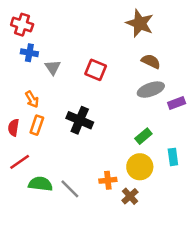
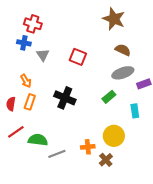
red cross: (22, 25) -> (33, 24), moved
green rectangle: (143, 136) -> (109, 97), moved
cyan rectangle: (173, 157) -> (135, 111), moved
green semicircle: (40, 184) -> (38, 140), moved
gray line: (70, 189) -> (57, 154), turned -66

